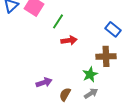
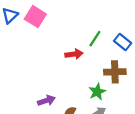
green line: (58, 21) -> (95, 39), moved

